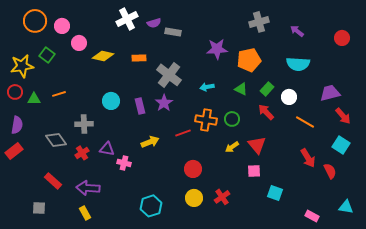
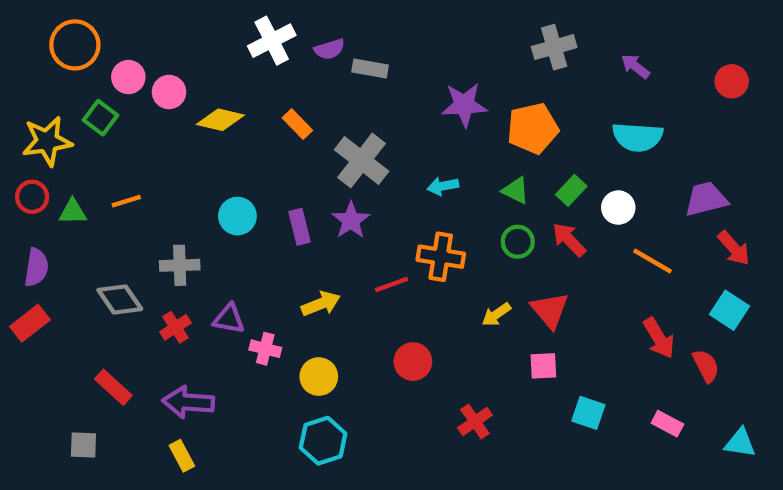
pink circle: (62, 26) -> (128, 77), moved
orange rectangle: (139, 58) -> (297, 124), turned 48
green circle: (232, 119) -> (518, 242), moved
yellow circle: (194, 198) -> (319, 377), moved
pink rectangle: (312, 216) -> (667, 424), moved

